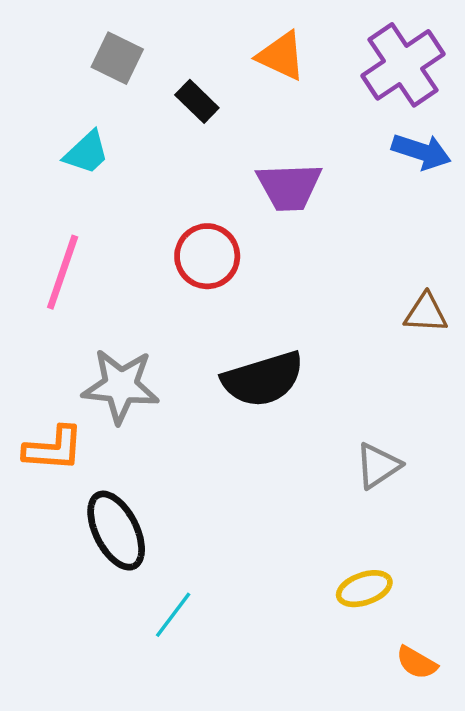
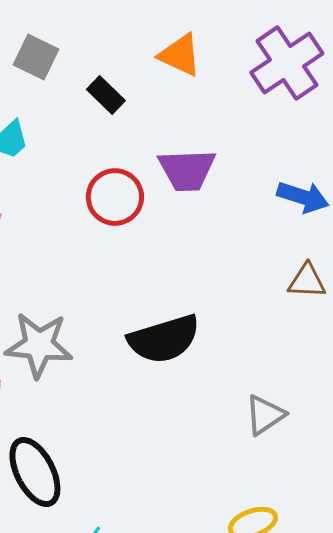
blue arrow: (421, 151) -> (303, 197), moved
red circle: (207, 256) -> (115, 197), moved

